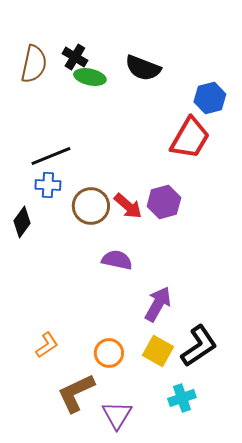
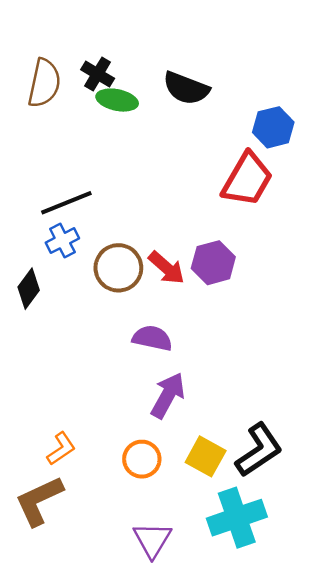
blue cross: (48, 185) -> (62, 241), turned -30
purple arrow: (158, 304) -> (168, 395), moved
brown L-shape: (76, 393) -> (39, 501), moved
cyan cross: (182, 398) -> (237, 518), size x1.6

